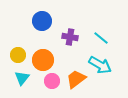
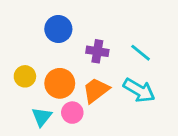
cyan triangle: (22, 78) -> (42, 117), moved
orange trapezoid: (76, 79) -> (96, 90), moved

